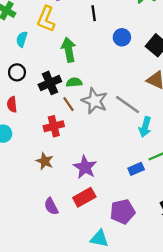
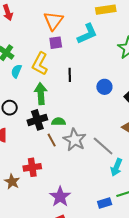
black line: (94, 13) -> (70, 75), moved
cyan semicircle: (22, 39) -> (16, 71), moved
green arrow: (69, 50) -> (41, 94), moved
red cross: (54, 126) -> (32, 167), moved
brown star: (45, 161) -> (12, 182), moved

